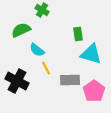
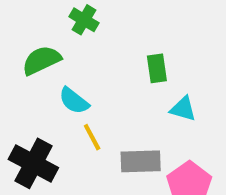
cyan triangle: (91, 54) -> (183, 109), size x0.6

